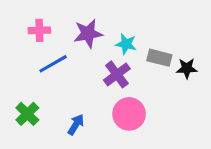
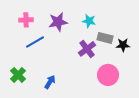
cyan star: (126, 44) -> (89, 21), moved
purple cross: (117, 74) -> (87, 49), moved
pink circle: (129, 114) -> (108, 75), moved

